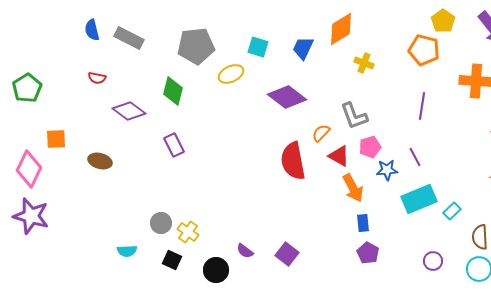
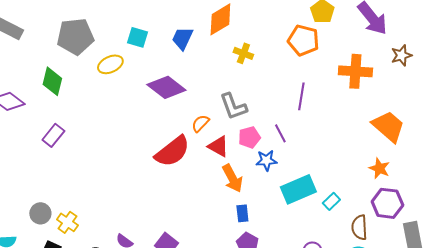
purple rectangle: (174, 145) -> (53, 135), turned 65
purple line: (415, 157) -> (280, 133), moved
red semicircle: (293, 161) -> (172, 151), turned -117

